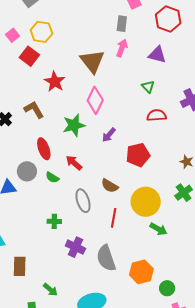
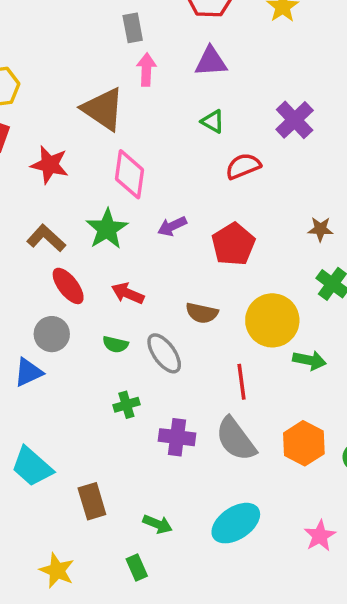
brown L-shape: (34, 110) -> (46, 238), moved
purple arrow: (109, 135) -> (172, 226), turned 42
green semicircle: (52, 177) -> (115, 344), moved
red line: (114, 218) -> (242, 382), moved

